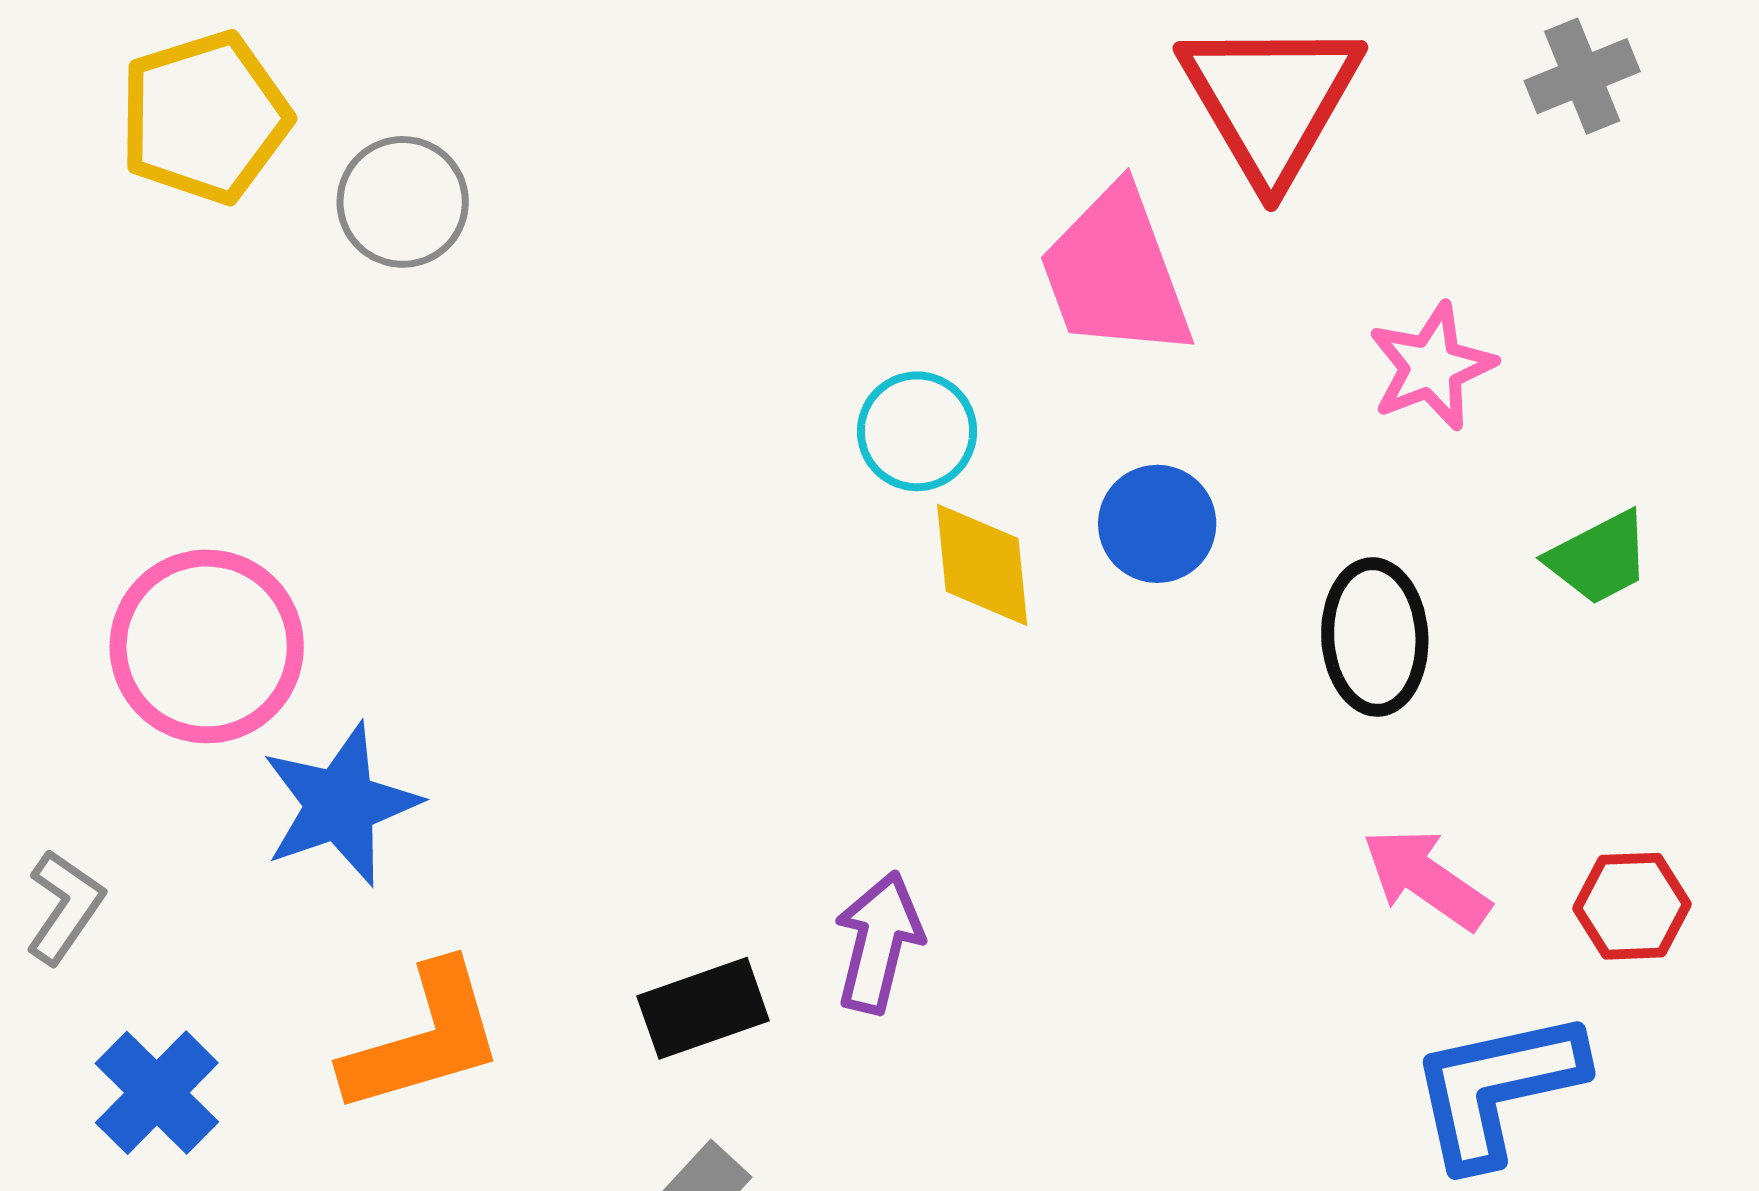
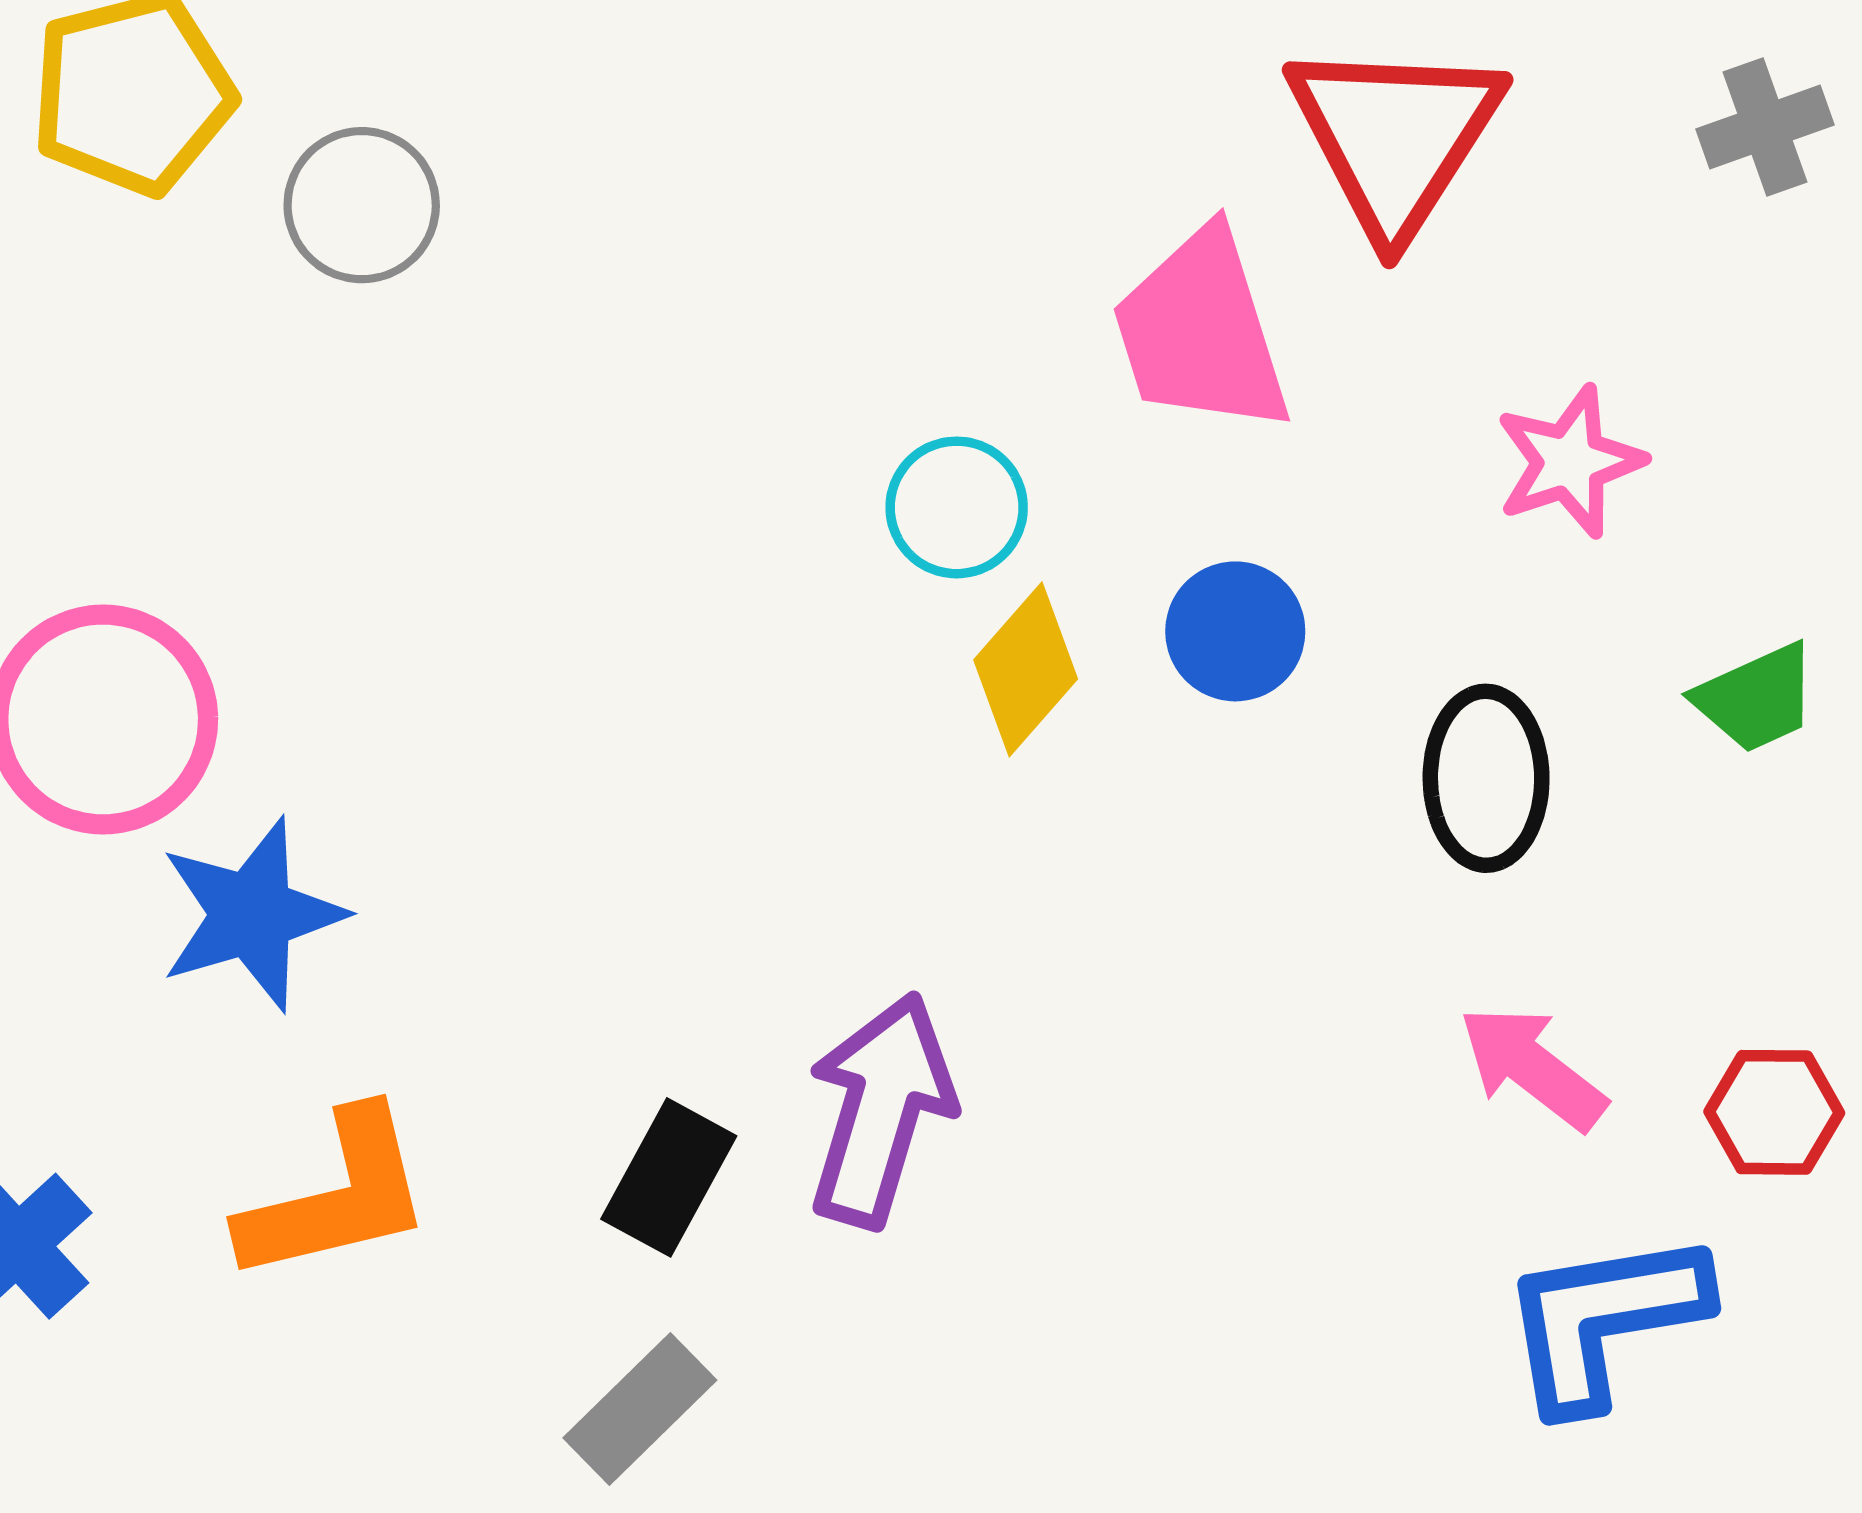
yellow diamond: (982, 565) -> (1026, 669), turned 44
purple arrow: (879, 942) -> (881, 1110), size x1.4
black rectangle: (703, 1008) -> (669, 1177), turned -45

